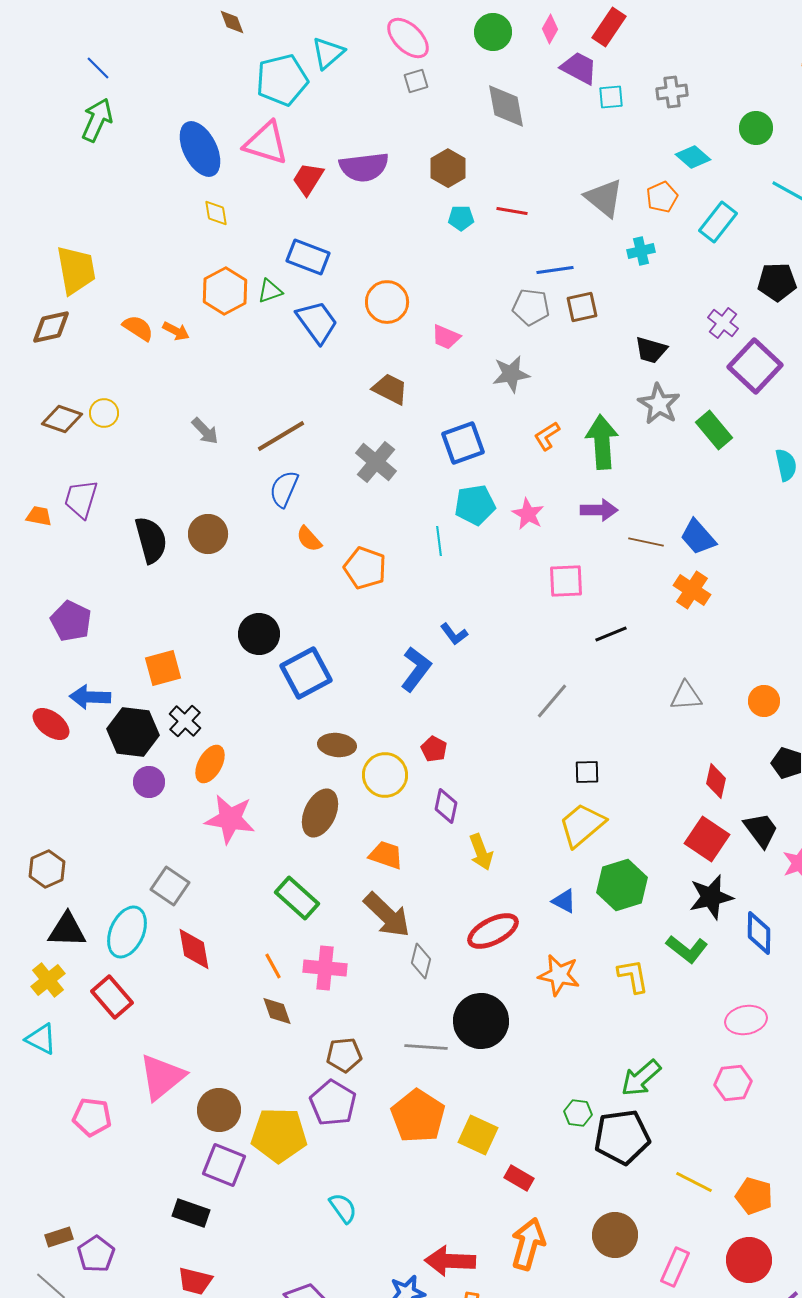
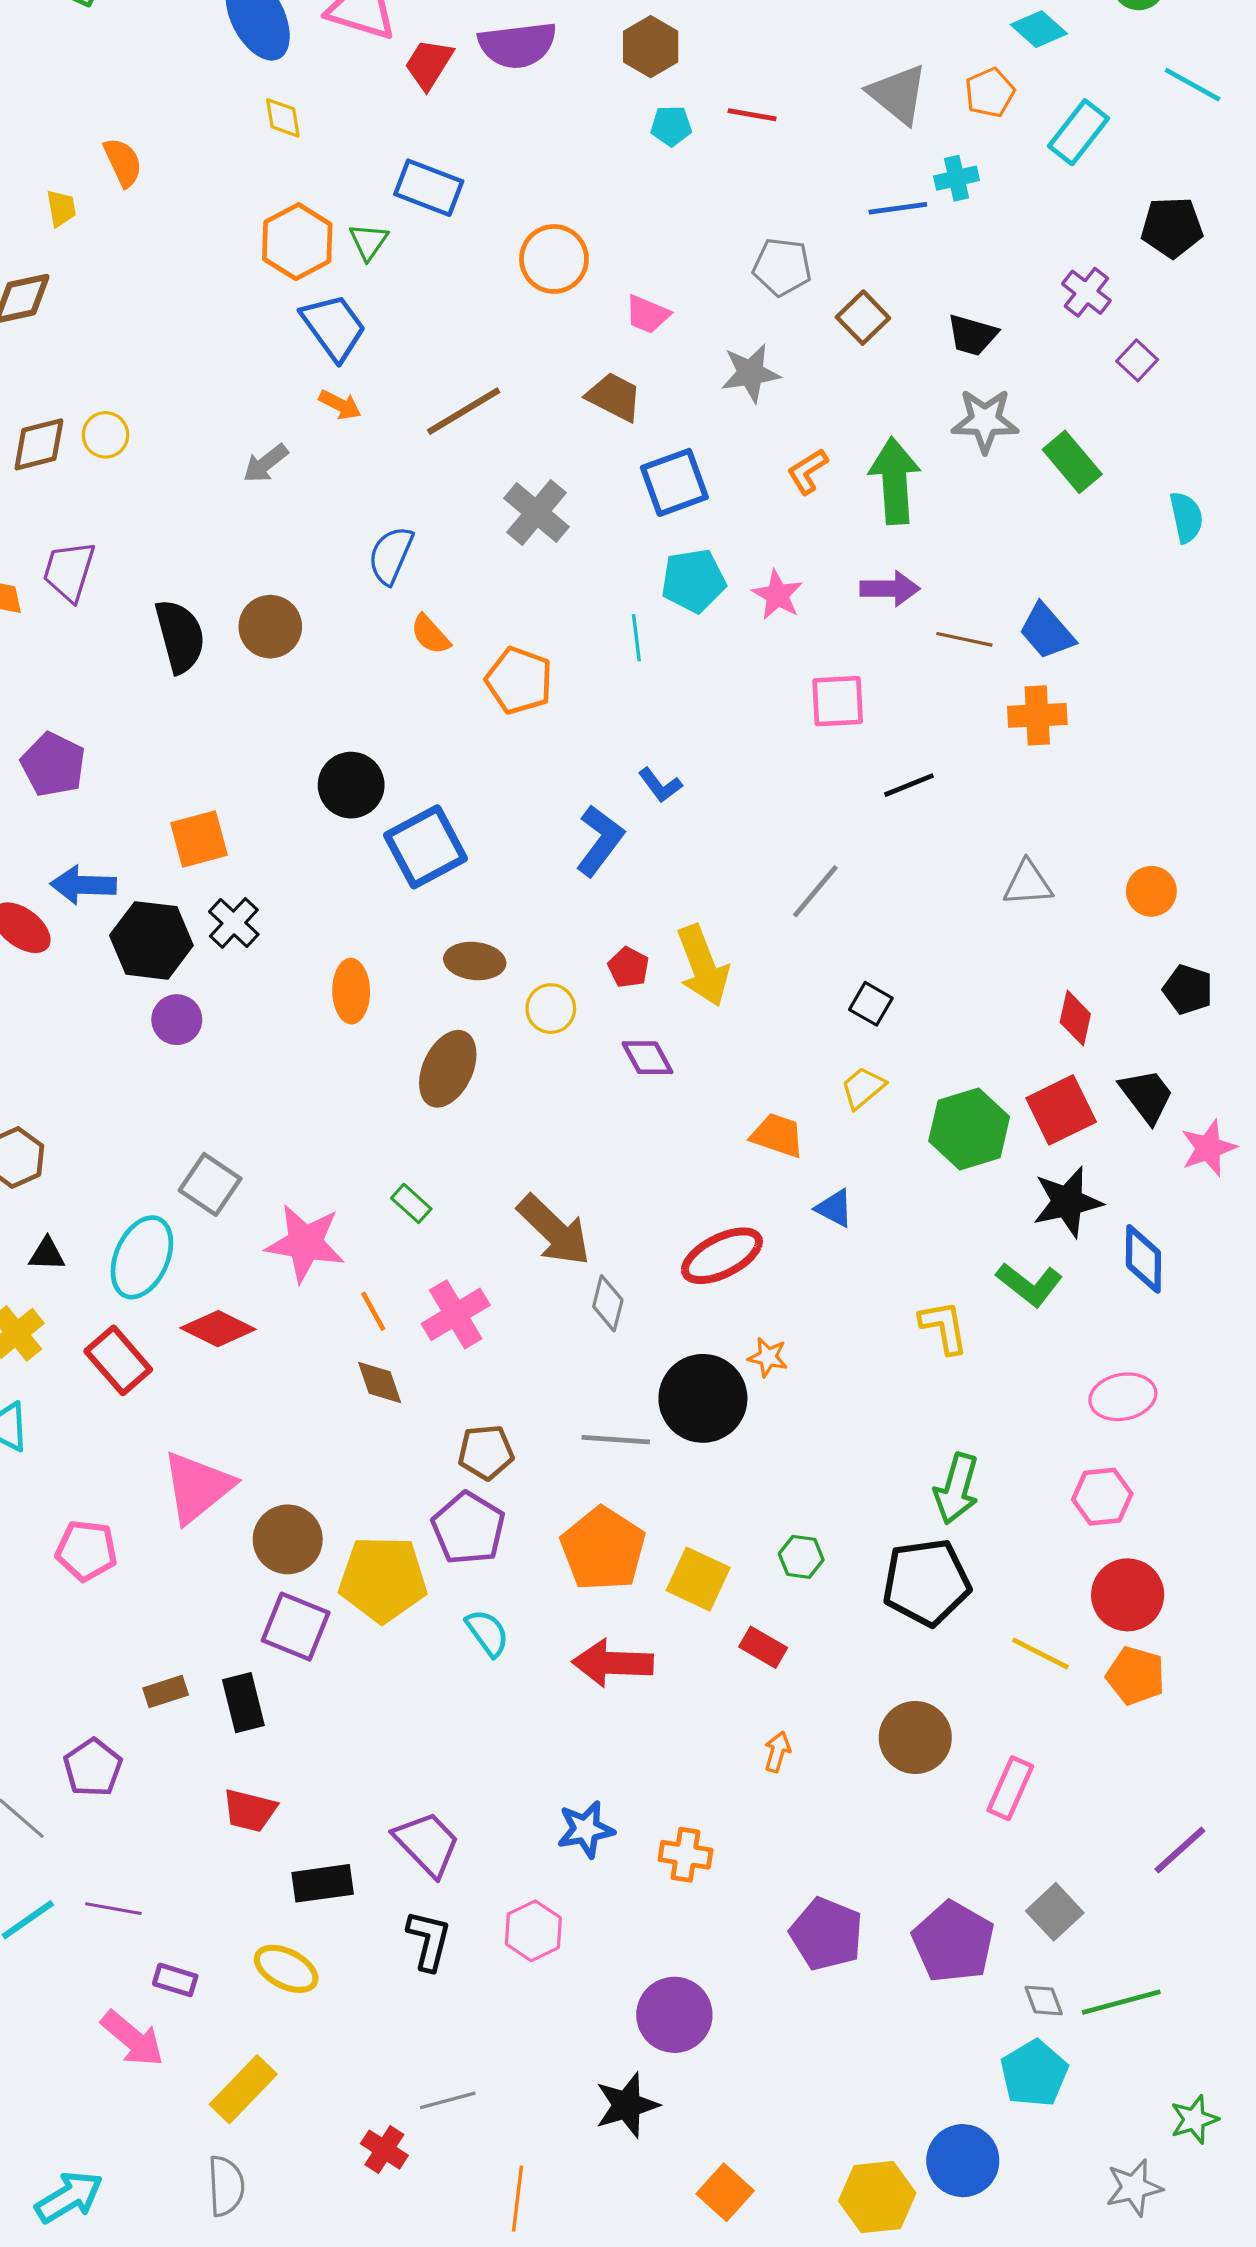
yellow trapezoid: (76, 270) -> (61, 208), size x0.5
blue line: (555, 270) -> (898, 208), moved
green triangle: (270, 291) -> (369, 242), turned -36
brown square: (582, 307) -> (863, 318), moved, turned -32
blue trapezoid: (317, 322) -> (334, 327), moved
orange semicircle: (138, 328) -> (123, 162), moved, turned 32
orange arrow: (176, 331) -> (340, 405), moved
purple square: (755, 366) -> (1137, 360), size x0.5
brown trapezoid: (390, 389) -> (614, 397), moved
gray star: (659, 404) -> (985, 421), turned -30
brown diamond: (62, 419) -> (39, 444), turned -33
gray arrow: (205, 431) -> (266, 463), turned 96
brown line: (281, 436) -> (464, 411), moved
orange cross: (692, 590) -> (1037, 715), turned -36
orange ellipse: (210, 764) -> (351, 991), moved, turned -30
black square: (587, 772) -> (871, 1004), turned 32
yellow circle: (385, 775) -> (551, 1009), size x0.7
purple diamond: (446, 806) -> (647, 1058), turned -40
pink star: (230, 819) -> (305, 1243), moved
yellow trapezoid: (582, 825) -> (863, 1088), size x0.6
red square: (707, 839) -> (1061, 1110), turned 30
yellow arrow: (481, 852) -> (703, 966), moved, size x1.4
orange trapezoid: (386, 855) -> (777, 1135), moved
green hexagon: (622, 885) -> (969, 1129), moved
green rectangle: (297, 898) -> (411, 1203), size x0.6
black triangle: (67, 930) -> (47, 1254), size x0.6
red diamond: (194, 949) -> (218, 1329), moved, turned -54
pink cross: (325, 968) -> (456, 1314), turned -36
orange star: (559, 975) -> (768, 1357), moved, size x0.6
green arrow: (641, 1078) -> (956, 1489), turned -33
green hexagon: (578, 1113) -> (801, 1557), moved
cyan semicircle: (343, 1208) -> (487, 1633), moved
black rectangle: (191, 1213) -> (243, 1703), turned 57
brown rectangle: (59, 1237) -> (166, 1692), moved
orange arrow: (528, 1244) -> (777, 1752), size x0.5
red circle: (749, 1260) -> (1128, 1595), moved
red arrow: (450, 1261) -> (613, 1663), moved

